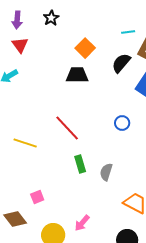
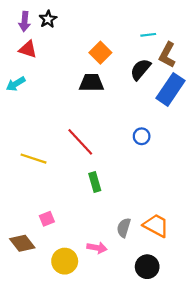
black star: (51, 18) -> (48, 19), moved
red triangle: (20, 45) -> (28, 49), turned -36
gray semicircle: (106, 172) -> (124, 228), moved
pink arrow: (82, 223) -> (97, 248), turned -120

